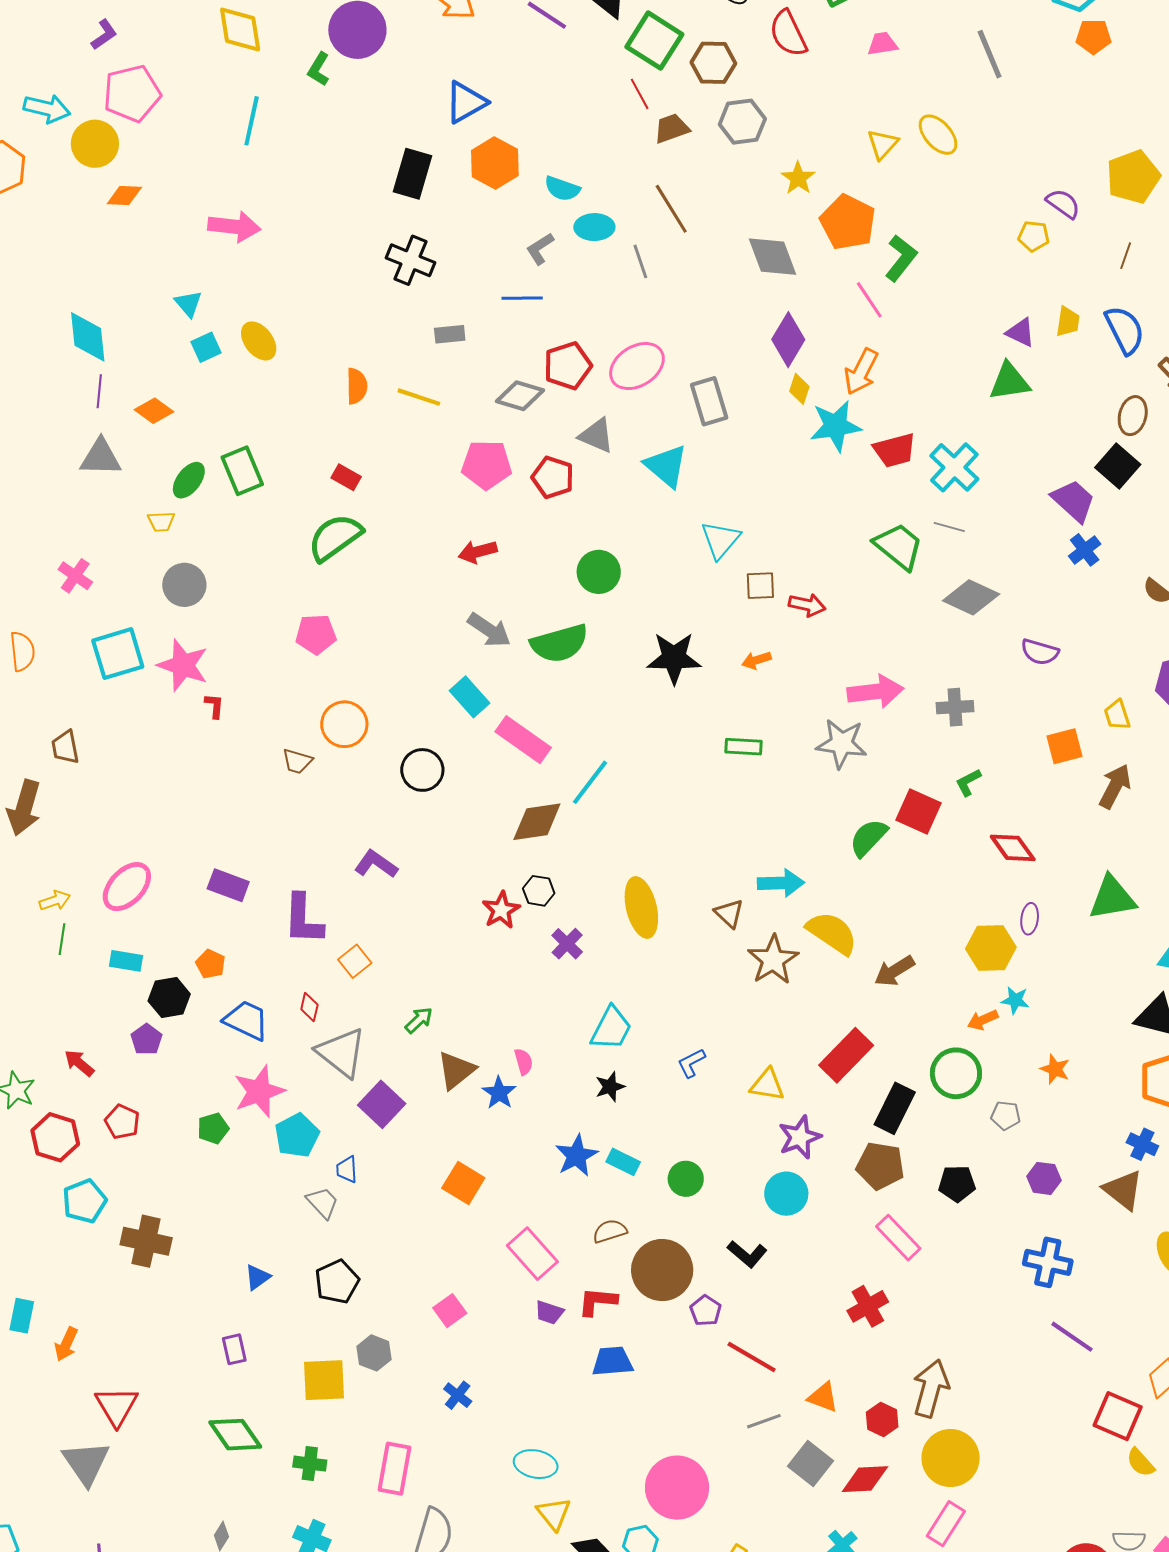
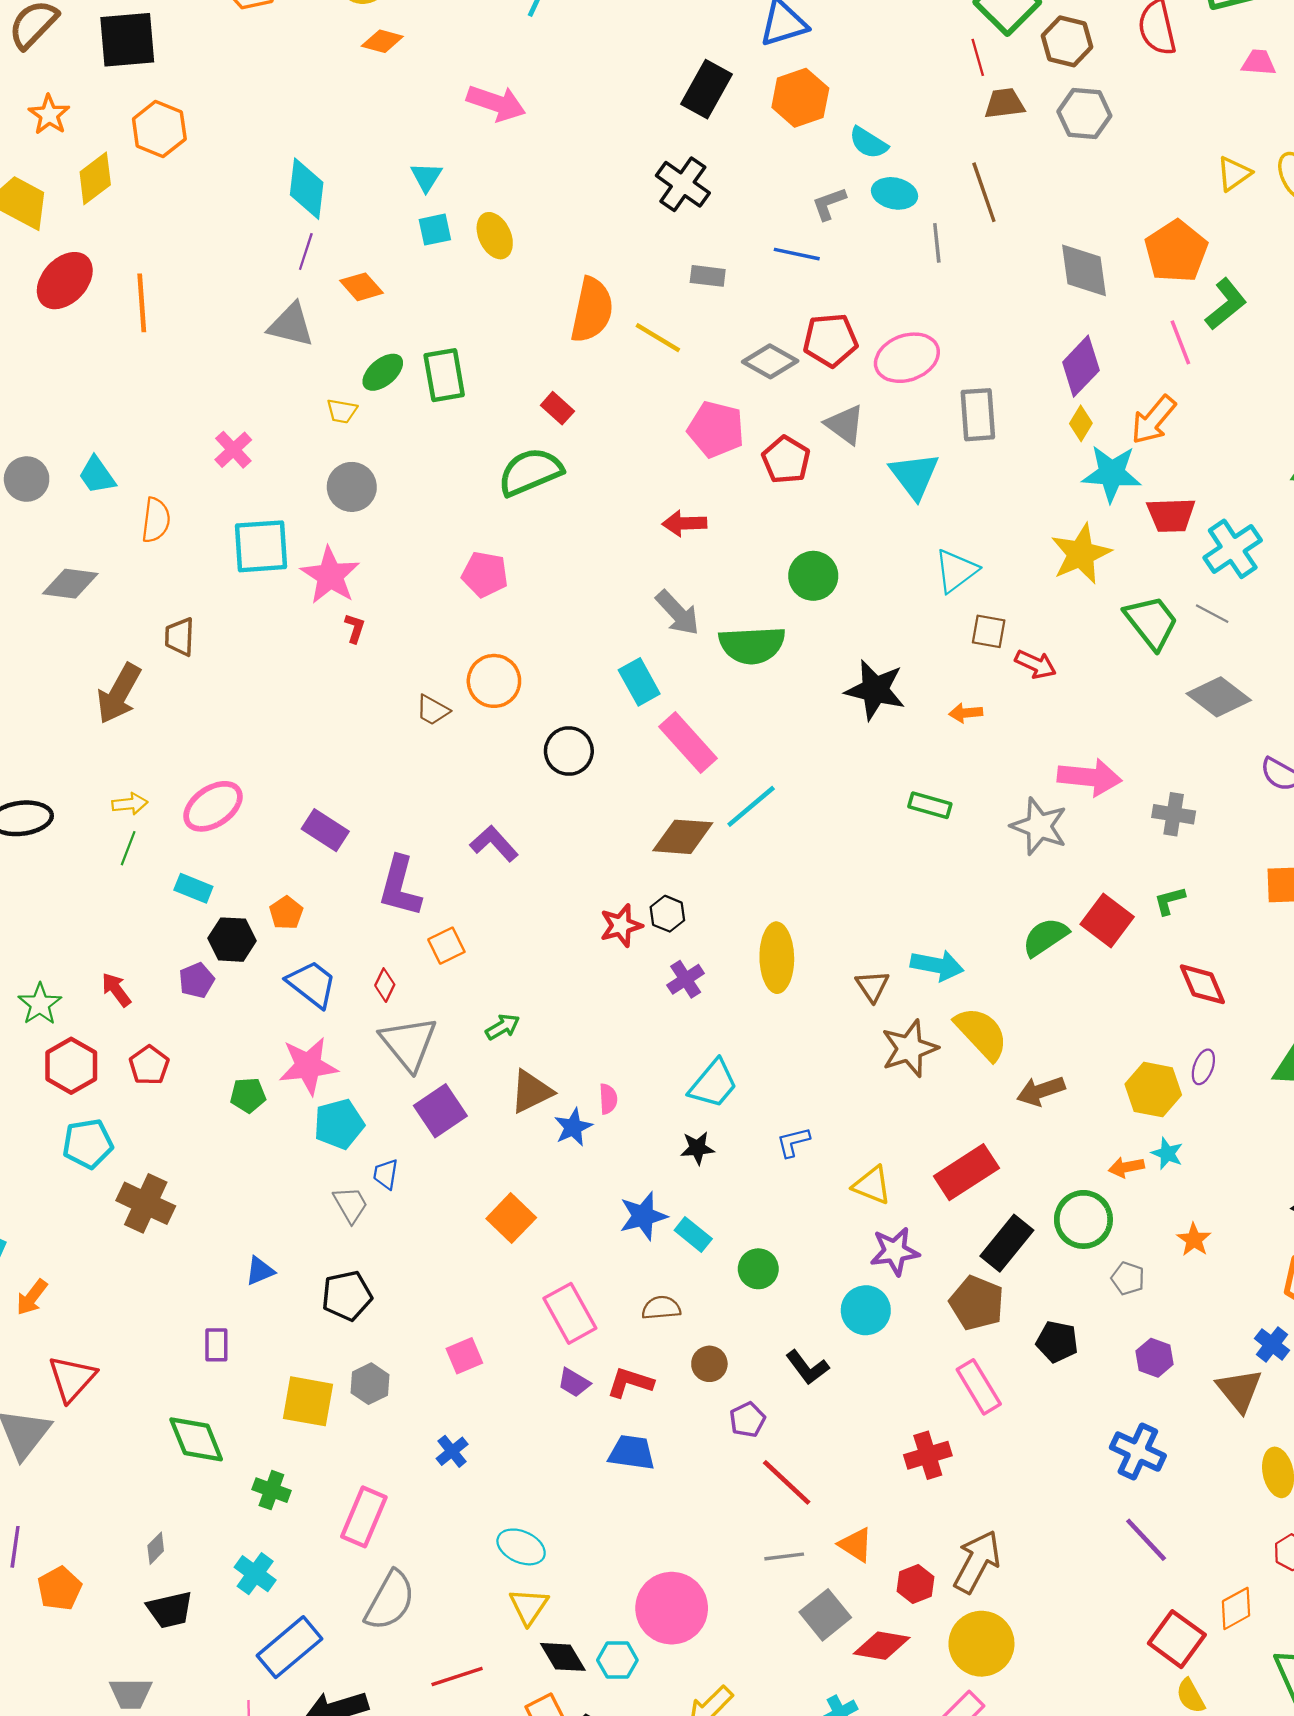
yellow star: (798, 178) -> (1081, 554), moved, size x1.6
orange semicircle: (357, 386) -> (592, 310), size x1.6
brown circle: (662, 1270) -> (709, 1364), size x0.5

